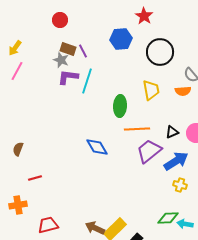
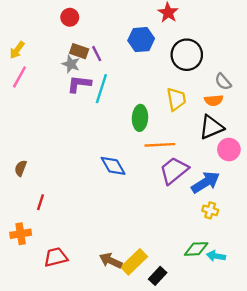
black triangle: (172, 132) -> (211, 127), moved, size x1.6
red line: (35, 178) -> (41, 202), turned -56

